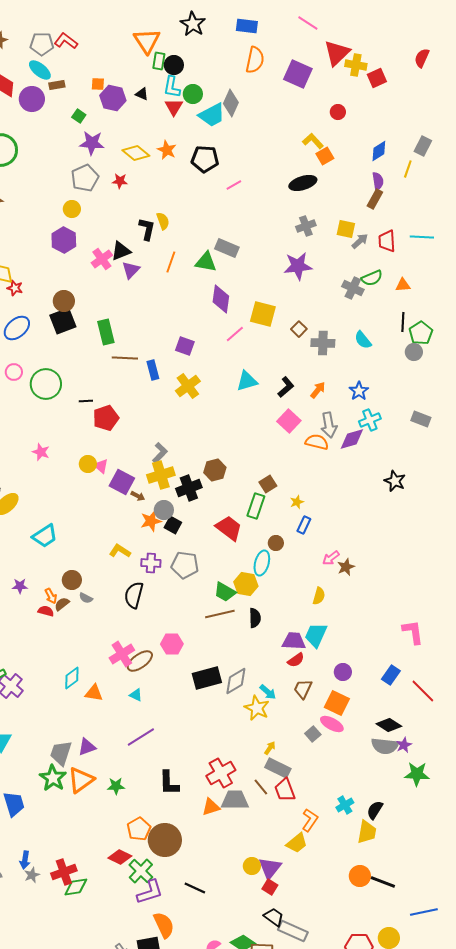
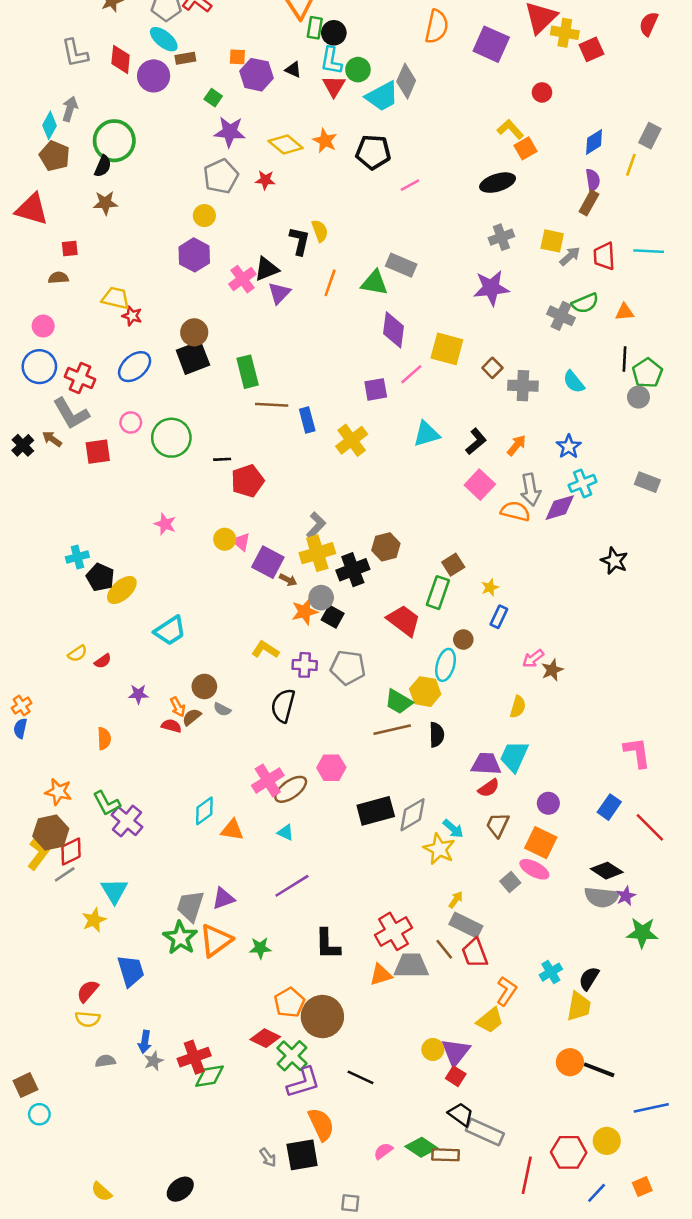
purple square: (185, 346) -> (376, 389), moved, turned -30

